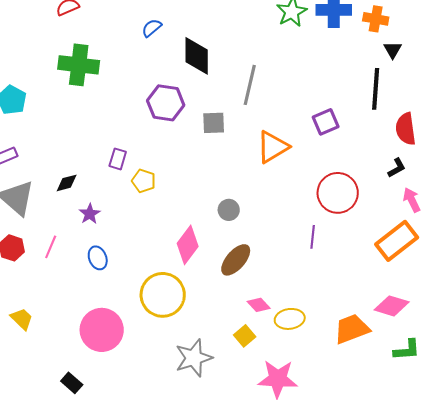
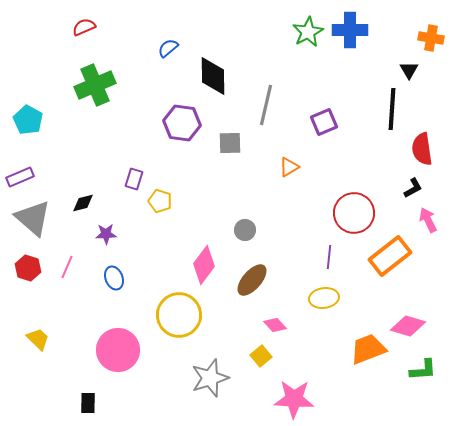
orange cross: (376, 19) -> (431, 38), moved
green cross: (79, 65) -> (95, 85), turned -30
purple square: (326, 122) -> (324, 122), moved
orange triangle: (273, 147) -> (289, 167), size x0.6
purple star: (90, 214) -> (106, 234), turned 30
orange rectangle: (397, 241) -> (390, 256), moved
yellow ellipse: (290, 319) -> (324, 298), moved
black rectangle: (72, 383) -> (88, 403), turned 50

